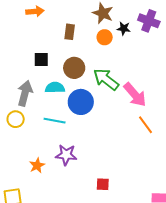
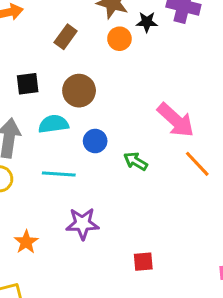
brown rectangle: (70, 32) -> (66, 37), turned 35
green arrow: (106, 79) -> (136, 161), moved, size x0.6
blue circle: (81, 102) -> (95, 141), size x0.6
orange star: (37, 165) -> (26, 242), moved

